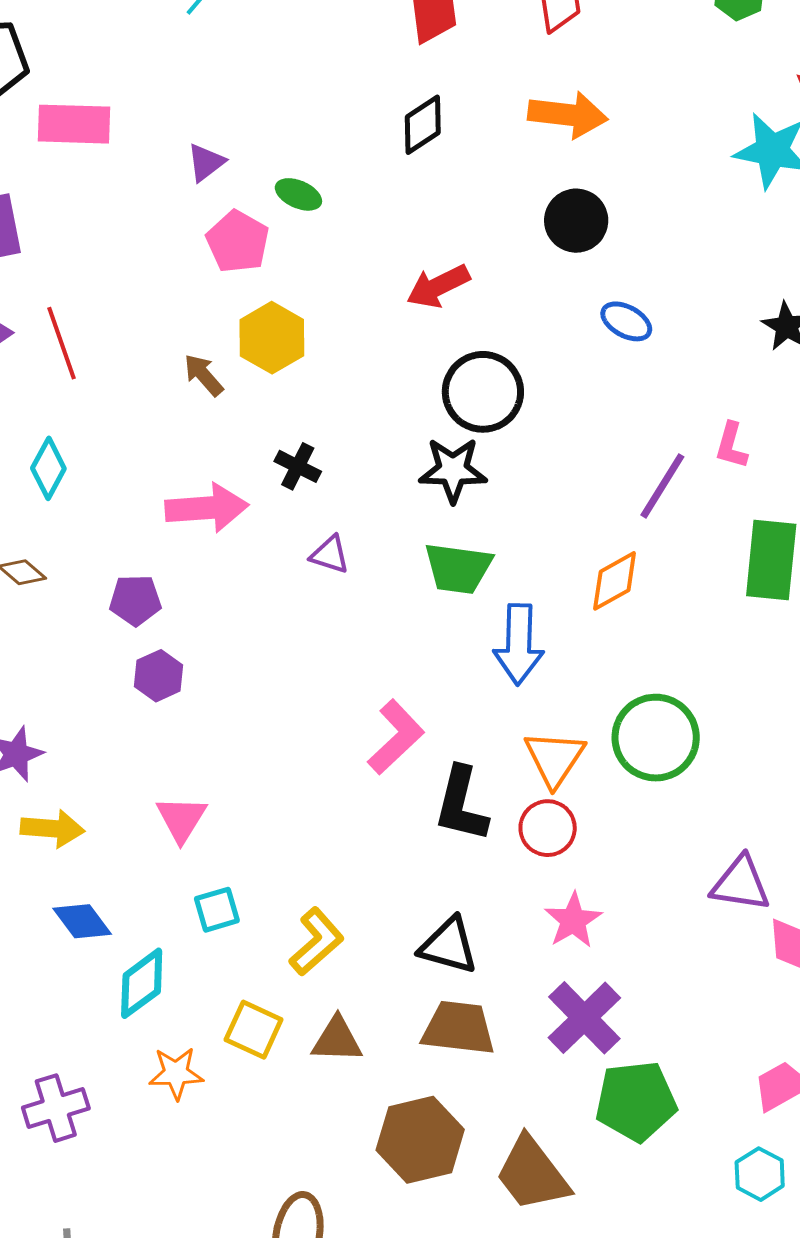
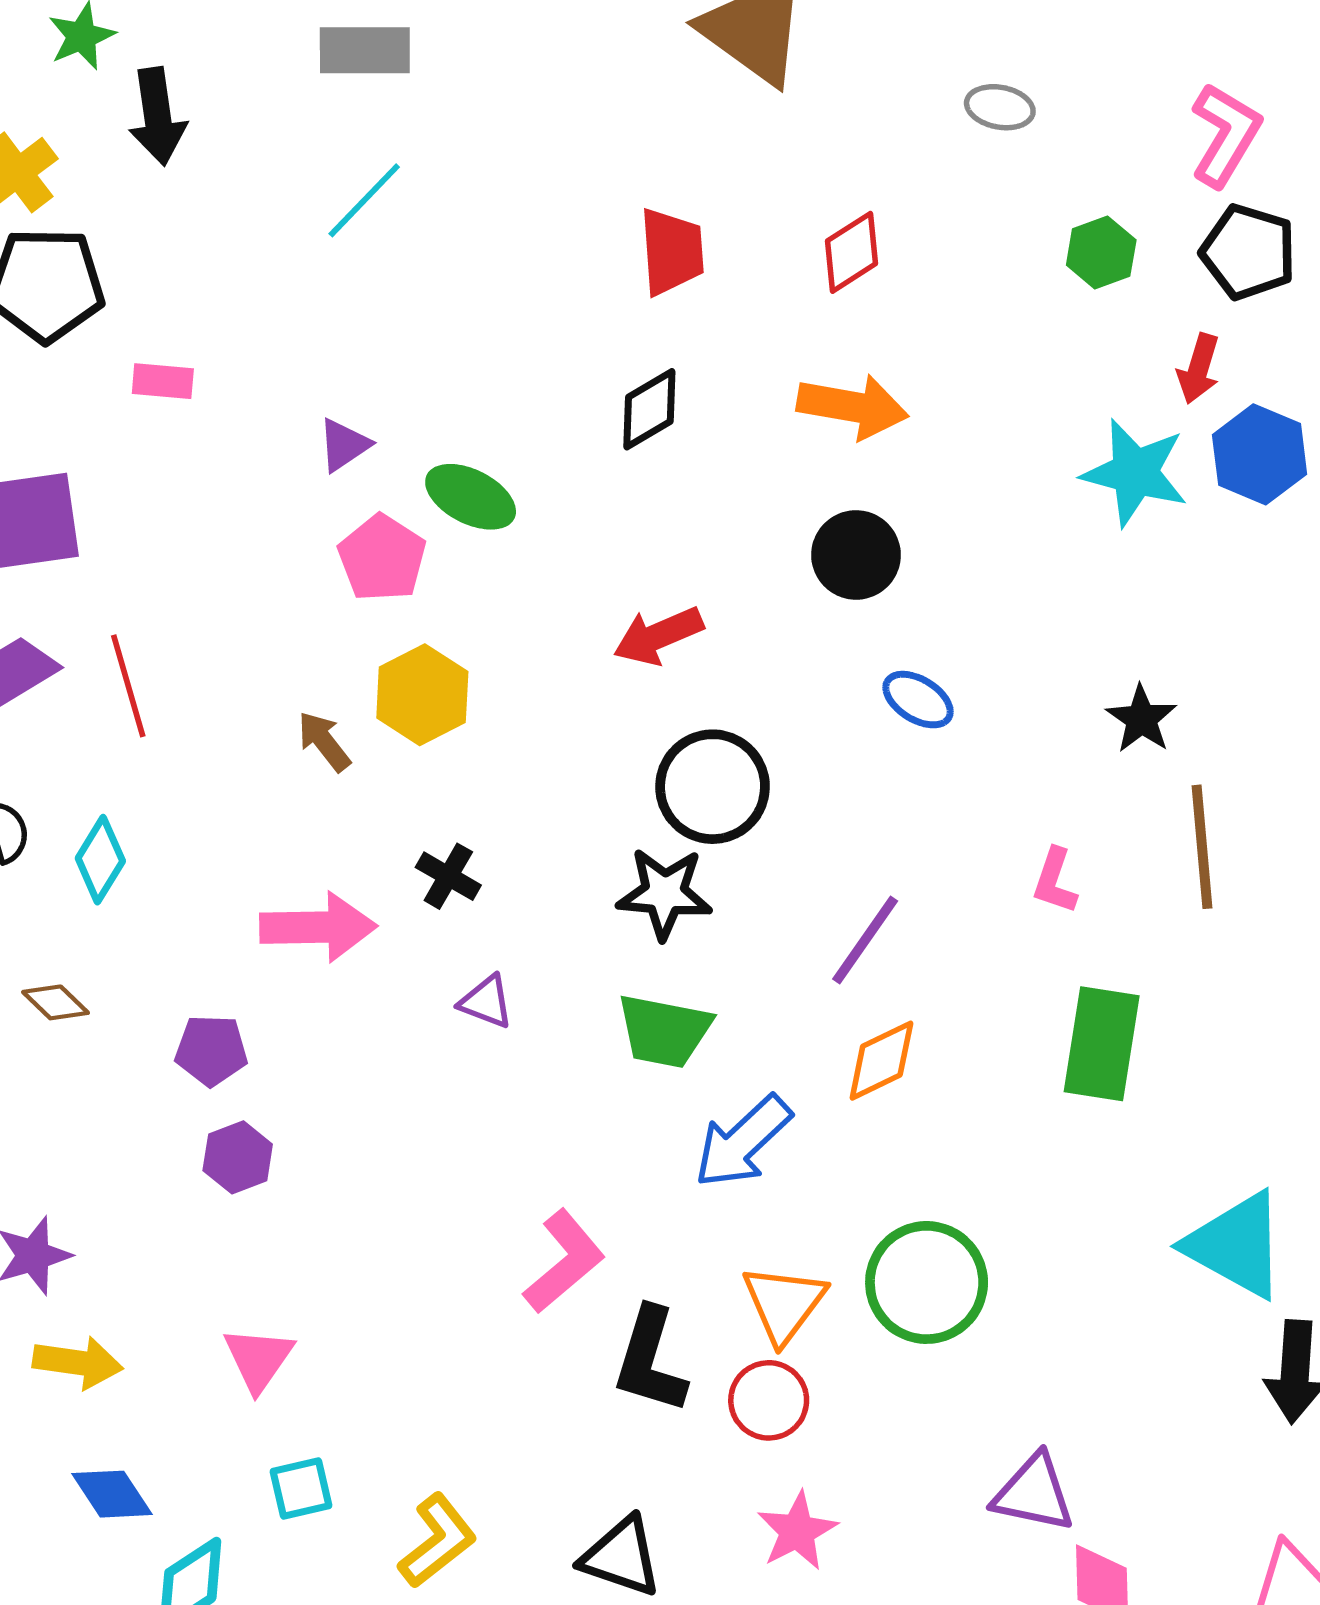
pink rectangle: (74, 124) -> (163, 381), size x0.6
green ellipse: (298, 194) -> (471, 497), size x1.4
purple line: (662, 486) -> (865, 940), moved
blue arrow: (519, 644) -> (743, 1142), turned 42

